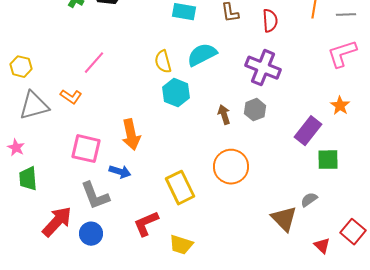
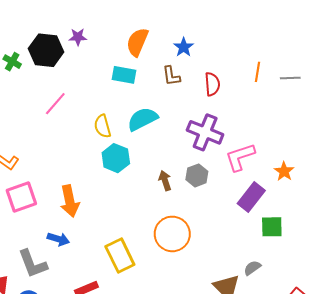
pink L-shape: (342, 54) -> (240, 157), moved
pink line: (94, 63) -> (55, 104), moved
pink square: (86, 149) -> (21, 197), moved, turned -32

